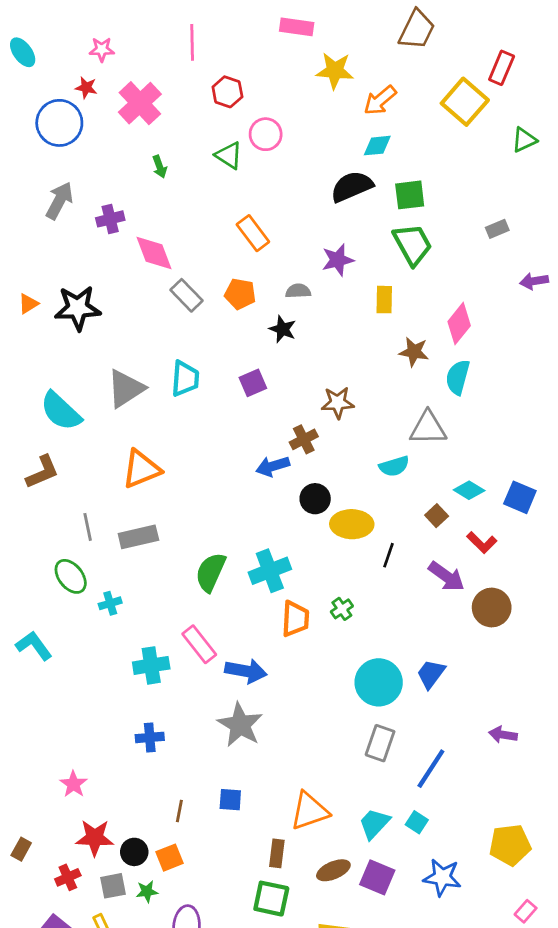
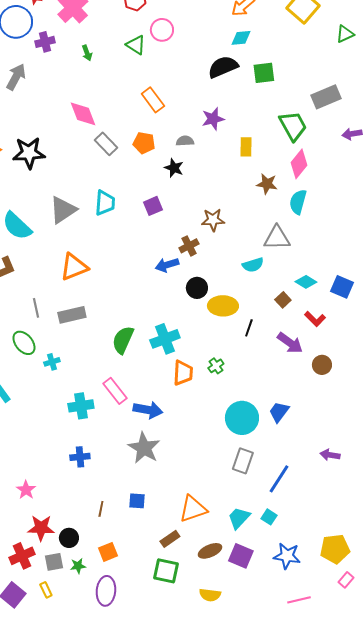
purple cross: (110, 219) -> (45, 42), moved
gray rectangle: (497, 229) -> (326, 97), size x1.8
green trapezoid: (413, 244) -> (293, 126), moved
brown circle: (492, 607) -> (322, 365), size x0.7
yellow pentagon: (510, 845) -> (335, 549), moved
brown rectangle: (277, 853) -> (170, 539), turned 48
orange square: (170, 858) -> (108, 552), moved
red cross: (68, 877) -> (22, 556), size x1.4

